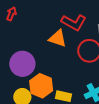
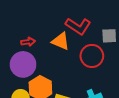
red arrow: (11, 14) -> (28, 42), moved, turned 56

